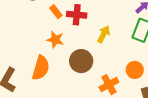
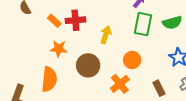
orange circle: (135, 70) -> (132, 60), moved

